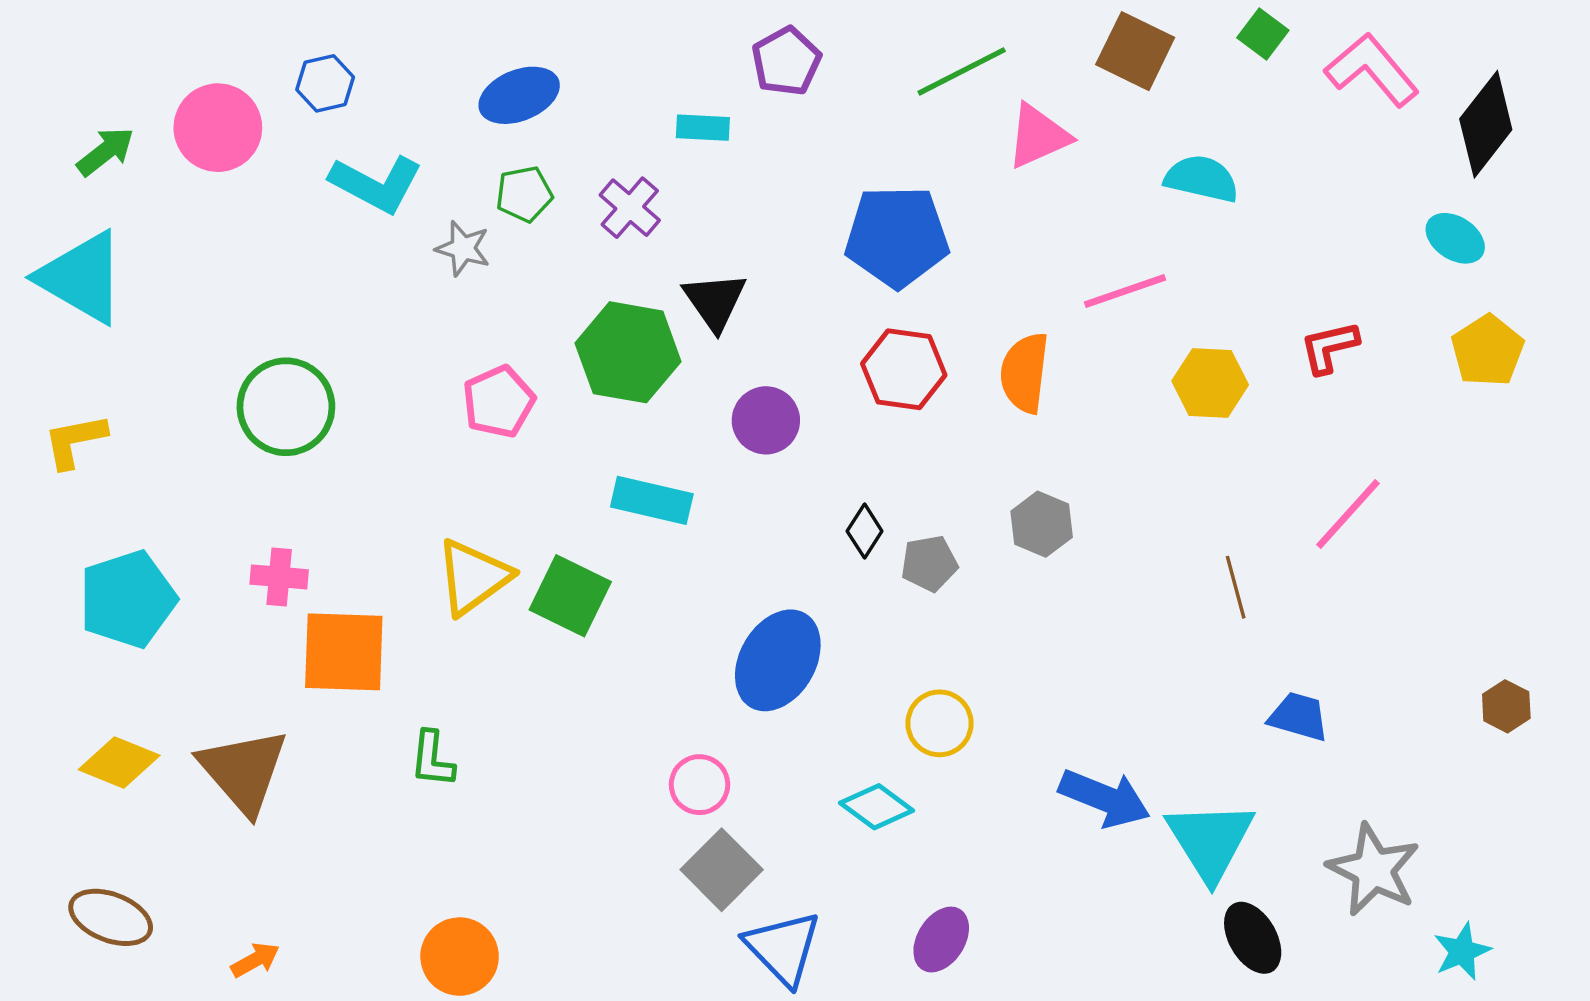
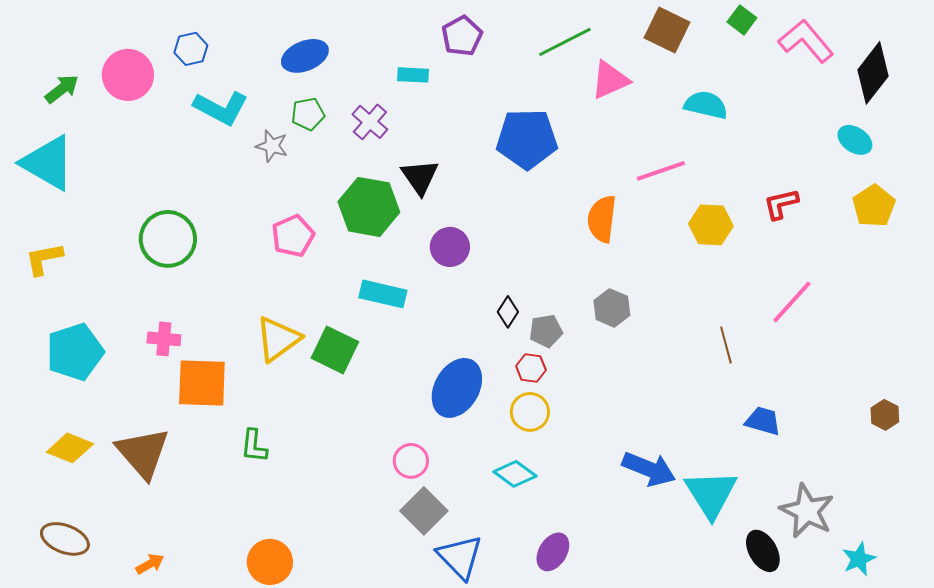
red hexagon: (904, 369) -> (531, 368), moved, size x0.6
yellow circle: (939, 723) -> (530, 412), moved
black ellipse: (1253, 938) -> (763, 551), moved

